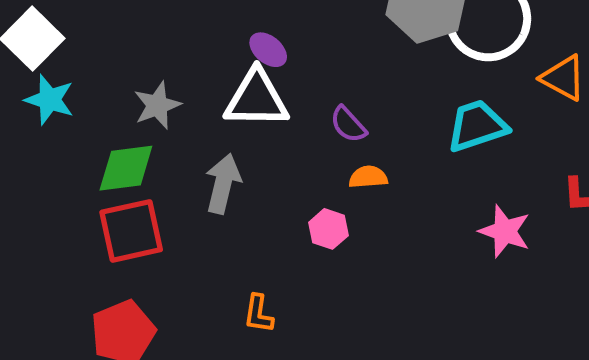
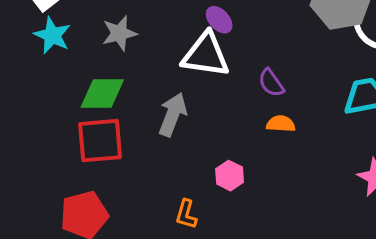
gray star: (157, 105) -> (119, 33), moved
pink hexagon: (328, 229) -> (230, 176), moved

